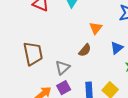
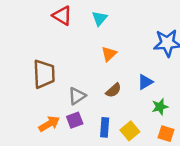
orange triangle: (96, 28) -> (109, 54), moved
brown semicircle: (85, 50) -> (113, 90), moved

